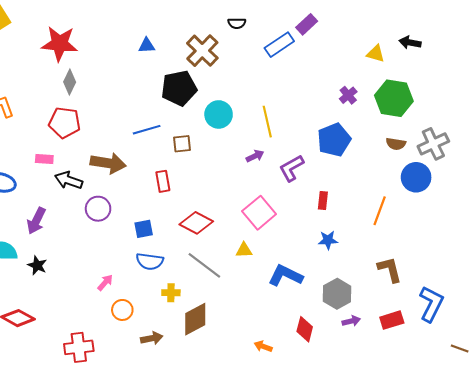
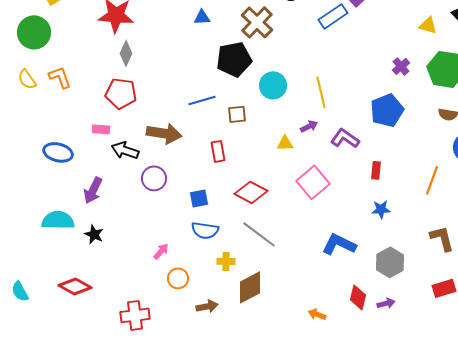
purple L-shape: (291, 168) -> (345, 138), turned 64
yellow triangle: (244, 250) -> (285, 143), moved
purple arrow: (351, 321) -> (386, 303), moved

